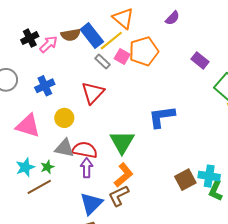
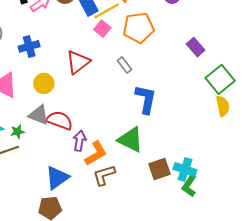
pink square: (122, 57) -> (102, 29), moved
gray rectangle: (103, 62) -> (124, 65), moved
blue L-shape: (162, 117) -> (146, 99), turned 100
green triangle: (122, 142) -> (131, 140), moved, turned -44
purple arrow: (87, 168) -> (80, 141), moved
brown L-shape: (119, 196) -> (104, 175), moved

